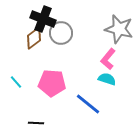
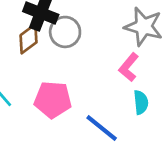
cyan semicircle: (107, 79) -> (141, 102), moved, turned 66

